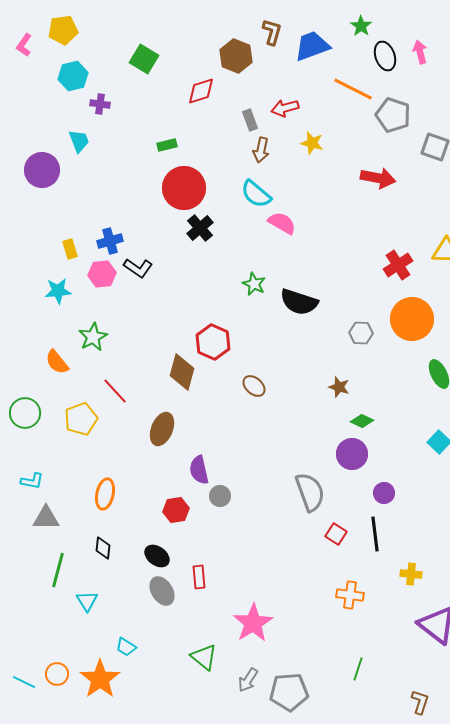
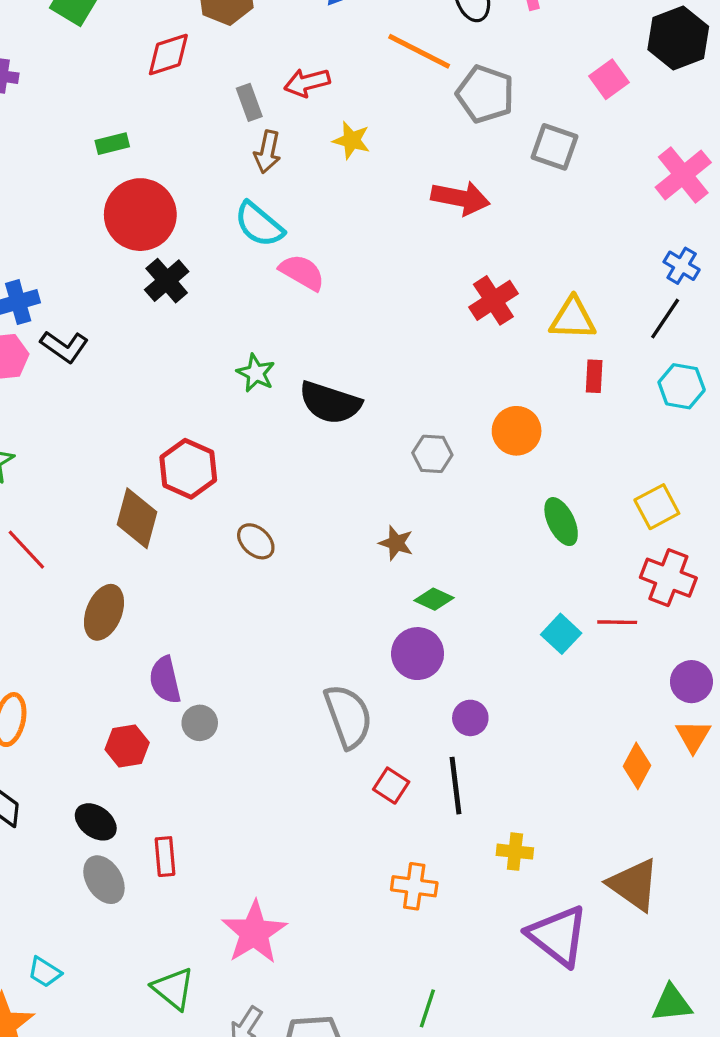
red cross: (398, 265) -> (493, 300), moved
orange circle: (412, 319) -> (517, 431), size x0.7

